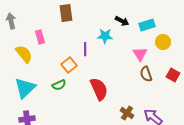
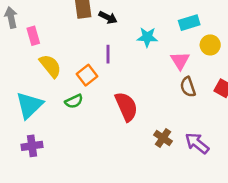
black arrow: (122, 21) -> (108, 17), moved
cyan star: (105, 36) -> (147, 37), moved
pink rectangle: (40, 37) -> (33, 36), moved
yellow semicircle: (24, 54) -> (50, 66), moved

